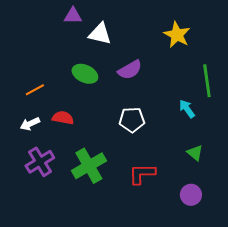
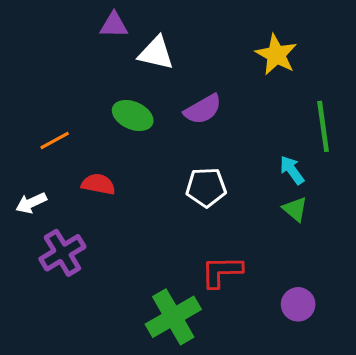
white arrow: (30, 124) -> (31, 203), moved
green triangle: (195, 153) -> (295, 209), moved
green cross: (89, 166) -> (173, 317), moved

